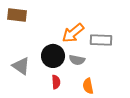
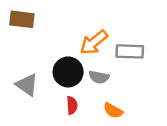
orange semicircle: (88, 86) -> (113, 110), turned -49

